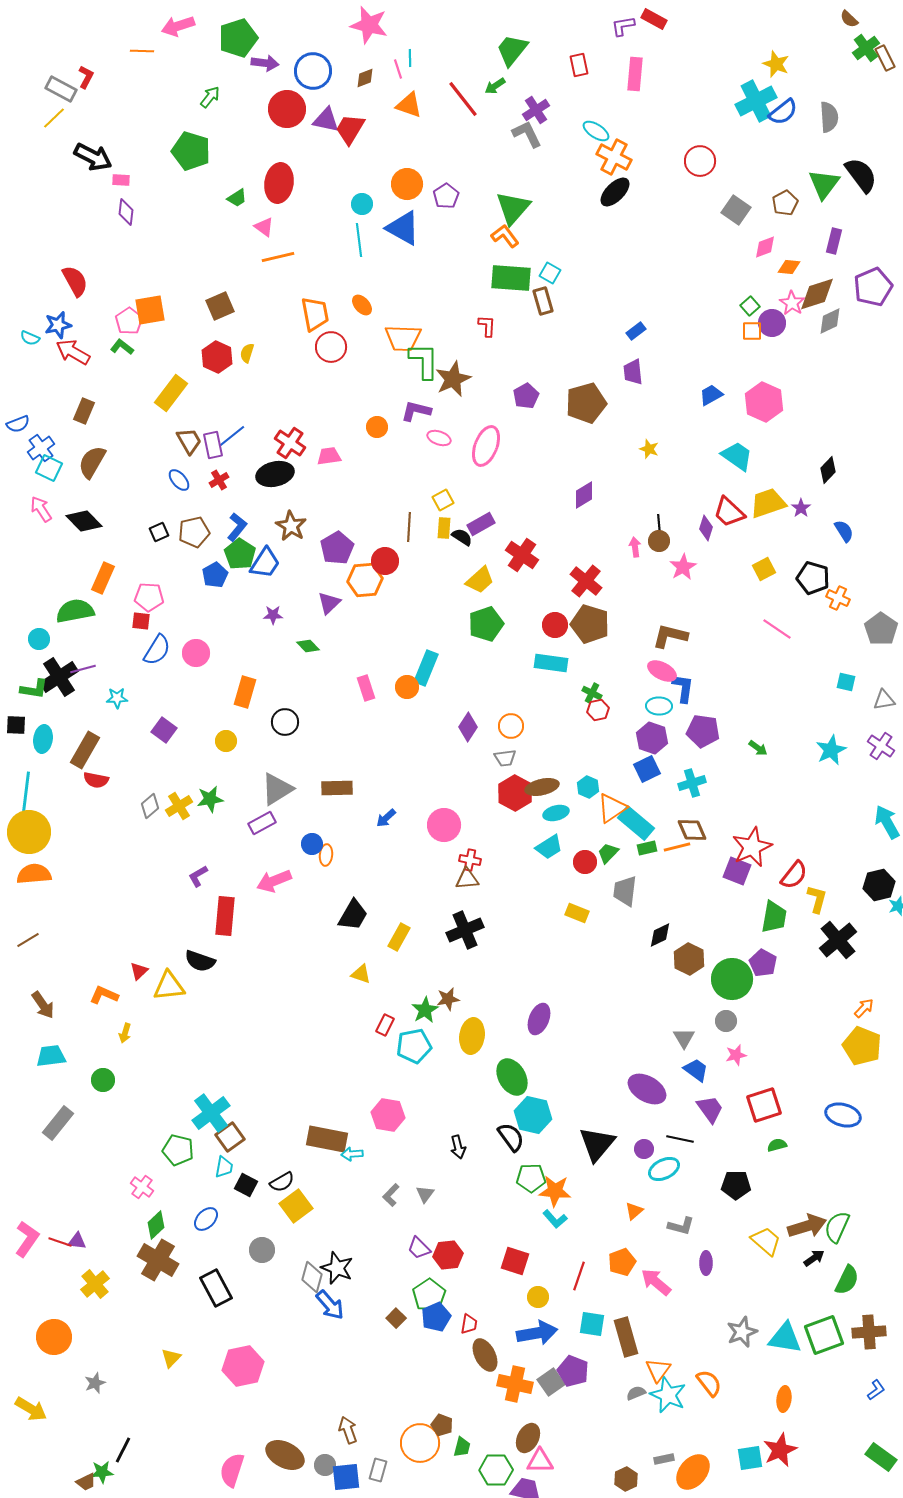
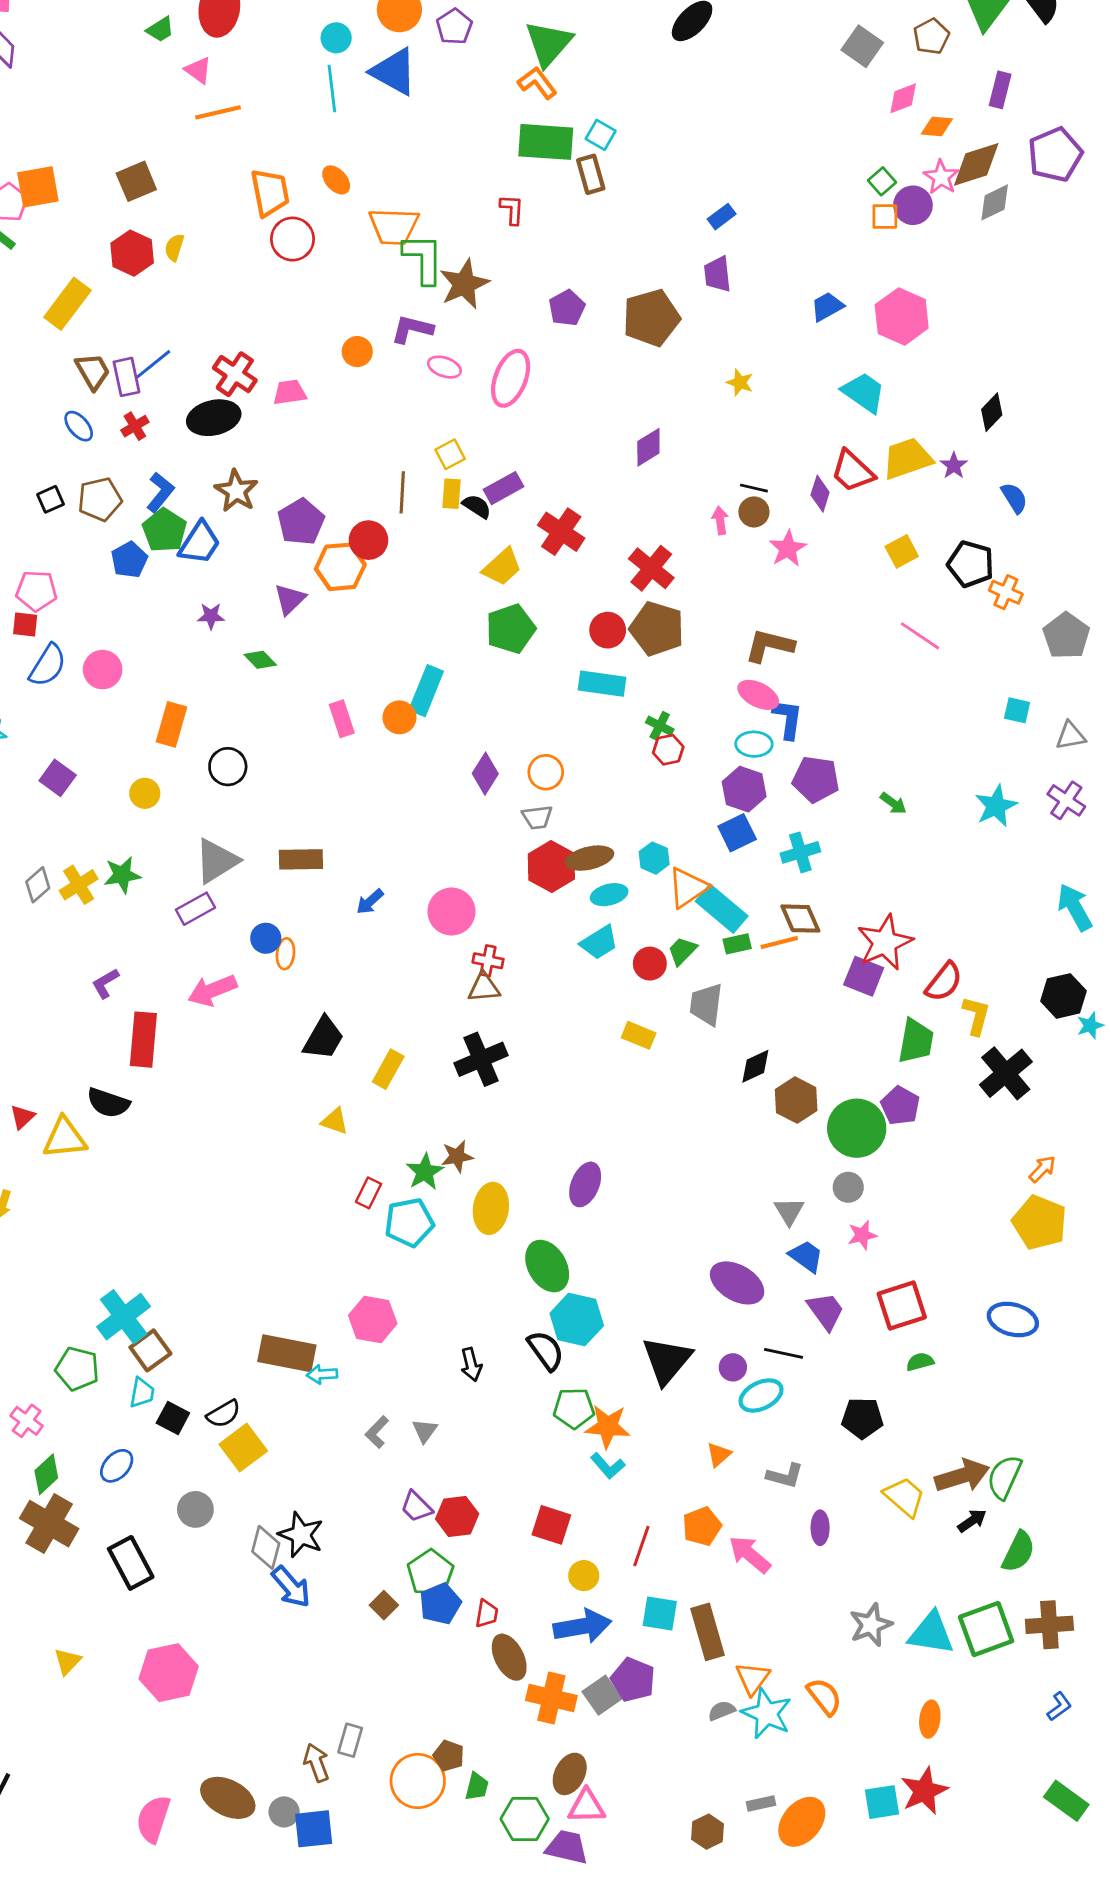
black line: (659, 524) -> (754, 488), turned -72
gray rectangle: (378, 1470) -> (350, 1740), moved

